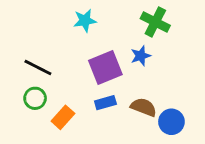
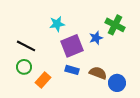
cyan star: (85, 21) -> (57, 24), moved
green cross: (155, 22) -> (115, 25), moved
blue rectangle: (105, 103) -> (72, 70), turned 32

